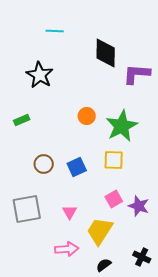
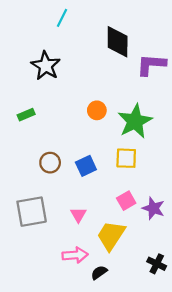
cyan line: (55, 31) -> (62, 18), turned -66
black semicircle: (104, 265) -> (99, 272), moved

